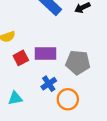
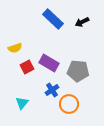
purple rectangle: (45, 53) -> (49, 63), turned 30
cyan triangle: (15, 98) -> (22, 103), turned -40

